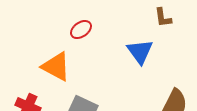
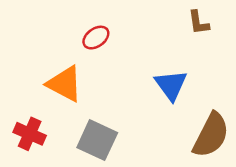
blue triangle: (140, 52) -> (171, 85), moved

